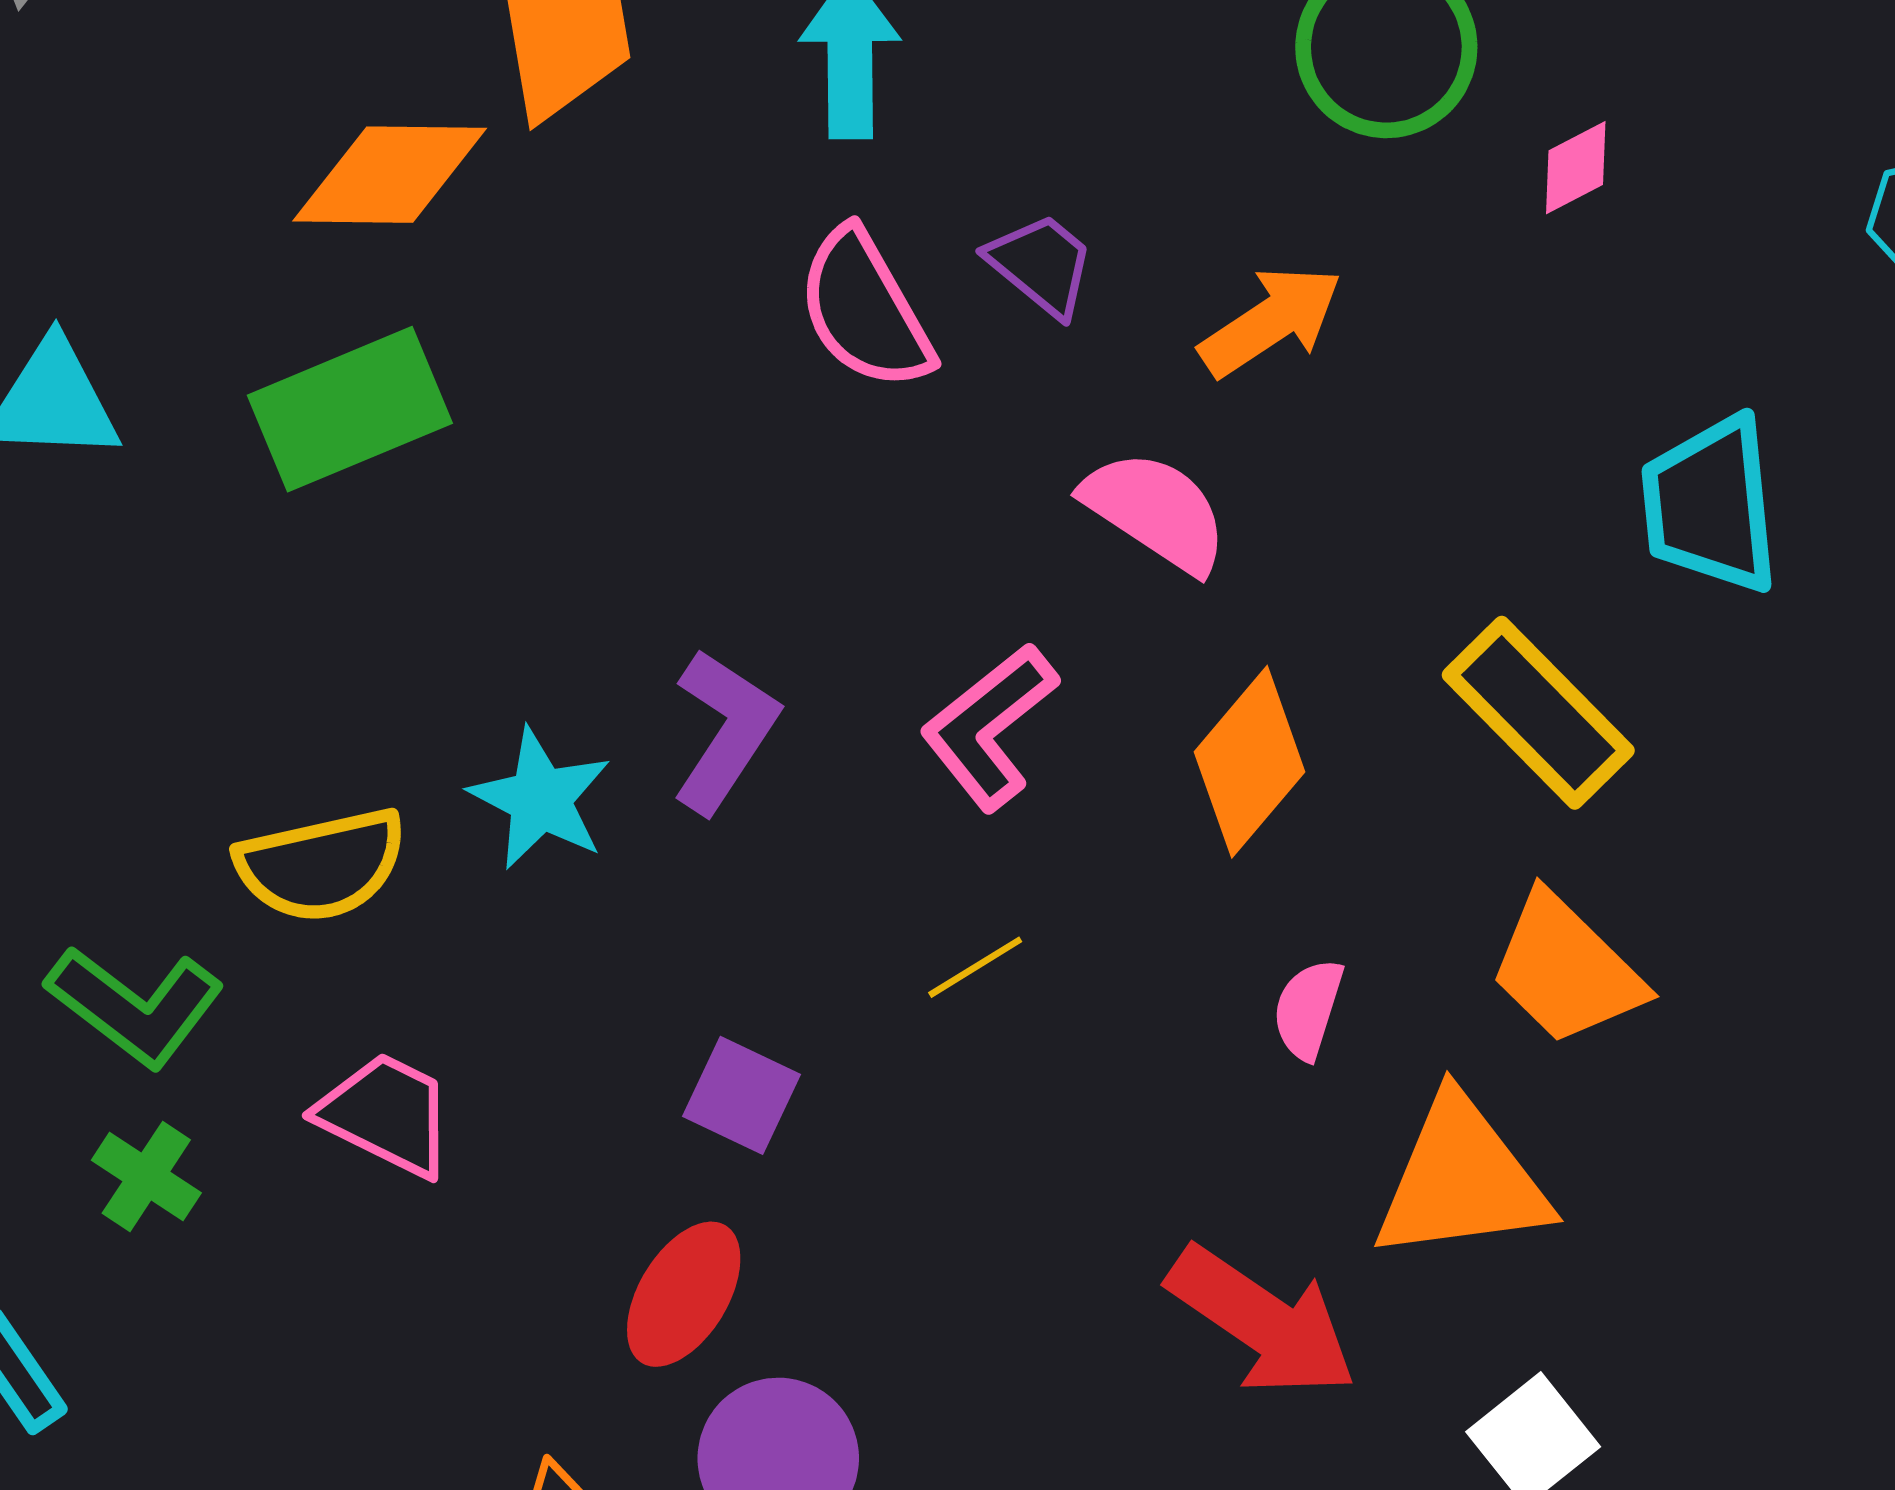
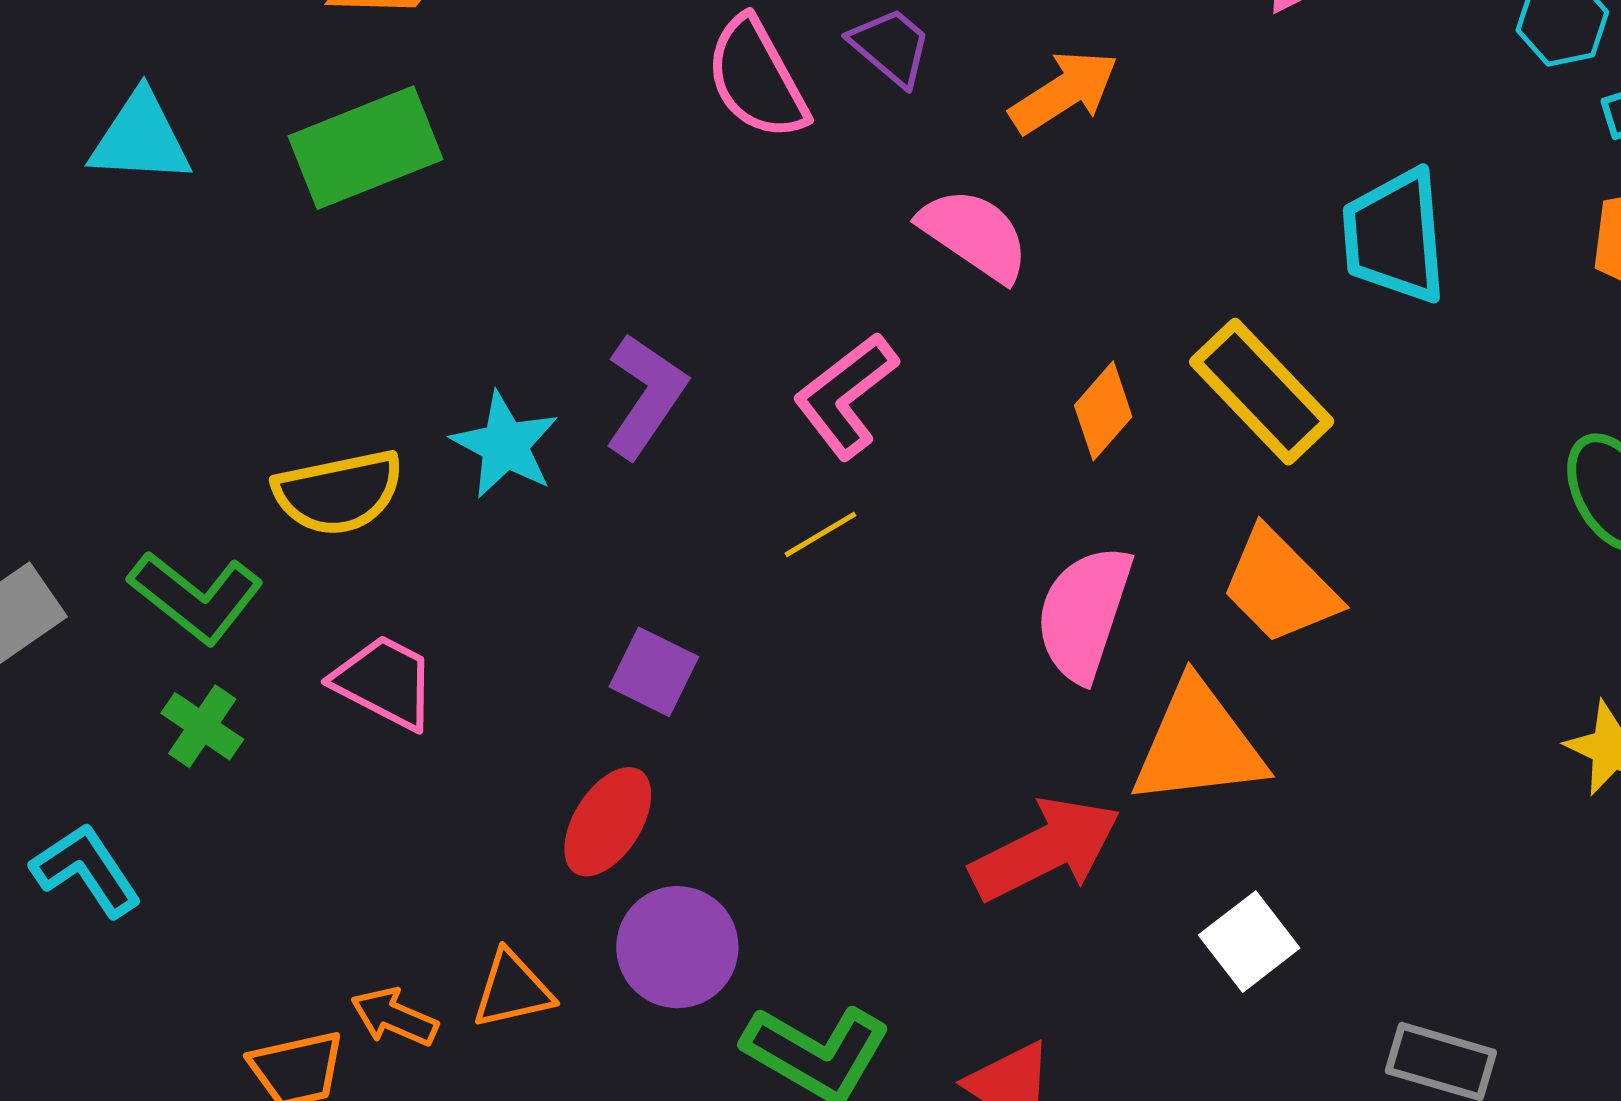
orange diamond: (1250, 762) -> (1103, 411), moved, size x0.7
yellow line: (975, 967) -> (820, 534), moved
pink semicircle: (1308, 1009) -> (1084, 613), size x1.8
red arrow: (1262, 1321) -> (1045, 849), turned -62

